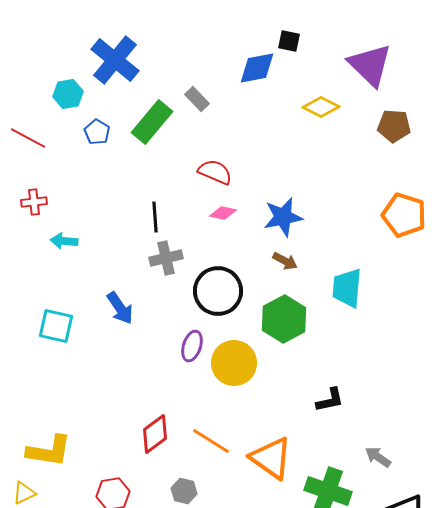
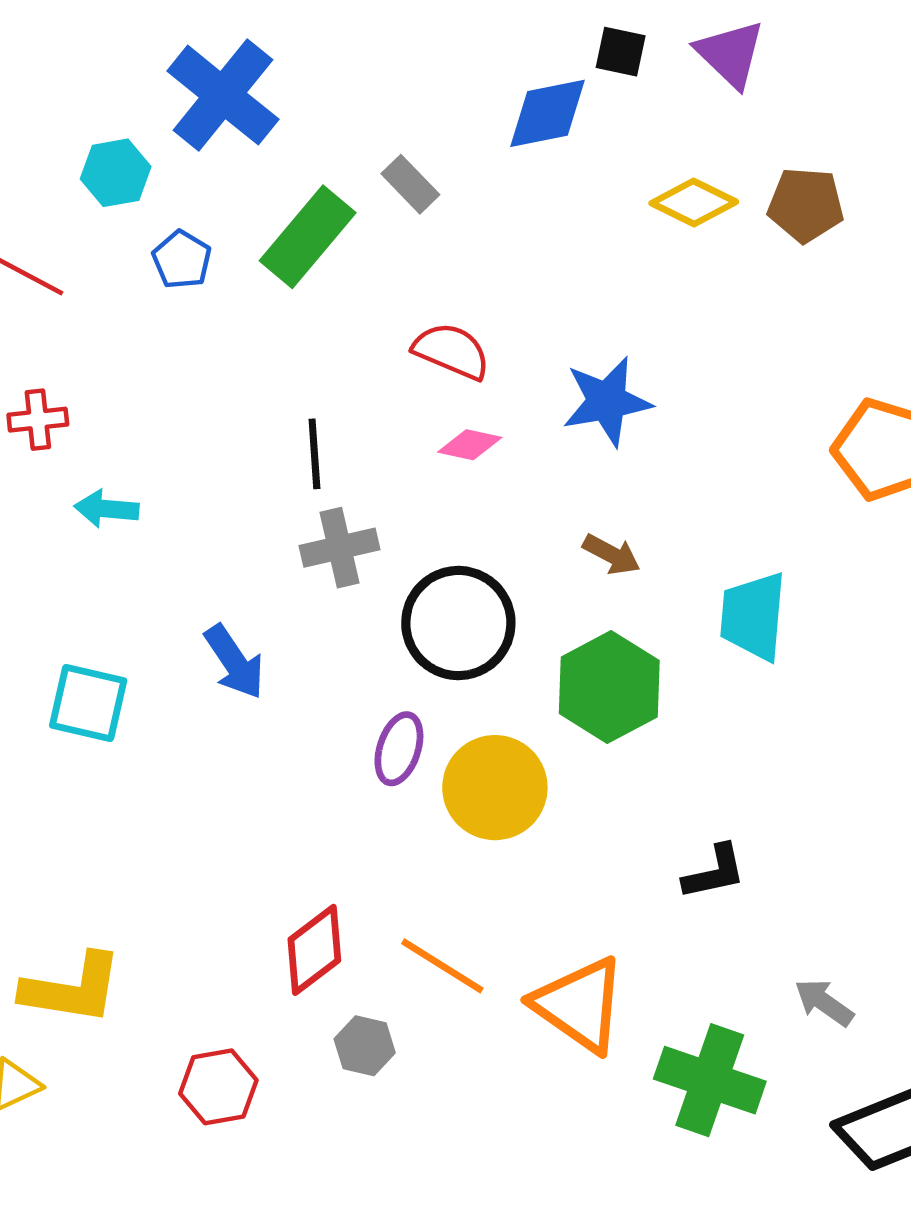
purple triangle: (370, 65) -> (730, 54), moved, size x0.7
brown pentagon: (394, 126) -> (806, 205), moved
blue star: (283, 217) -> (607, 401), moved
gray hexagon: (184, 491) -> (365, 1046), moved

